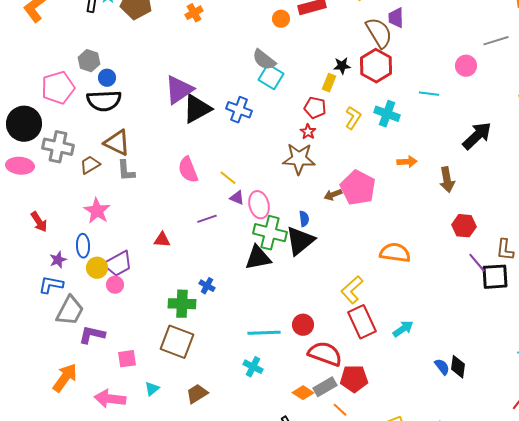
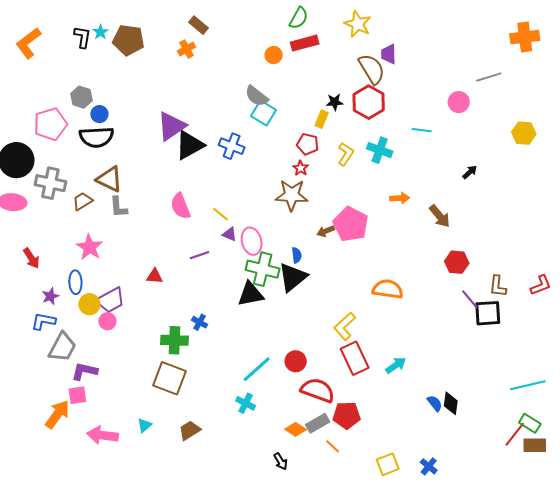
black arrow: (477, 136) -> (470, 172), size x0.5
brown arrow: (447, 180) -> (440, 216), turned -30
cyan line: (264, 333) -> (257, 369), turned -40
pink square: (127, 359) -> (77, 395), moved

